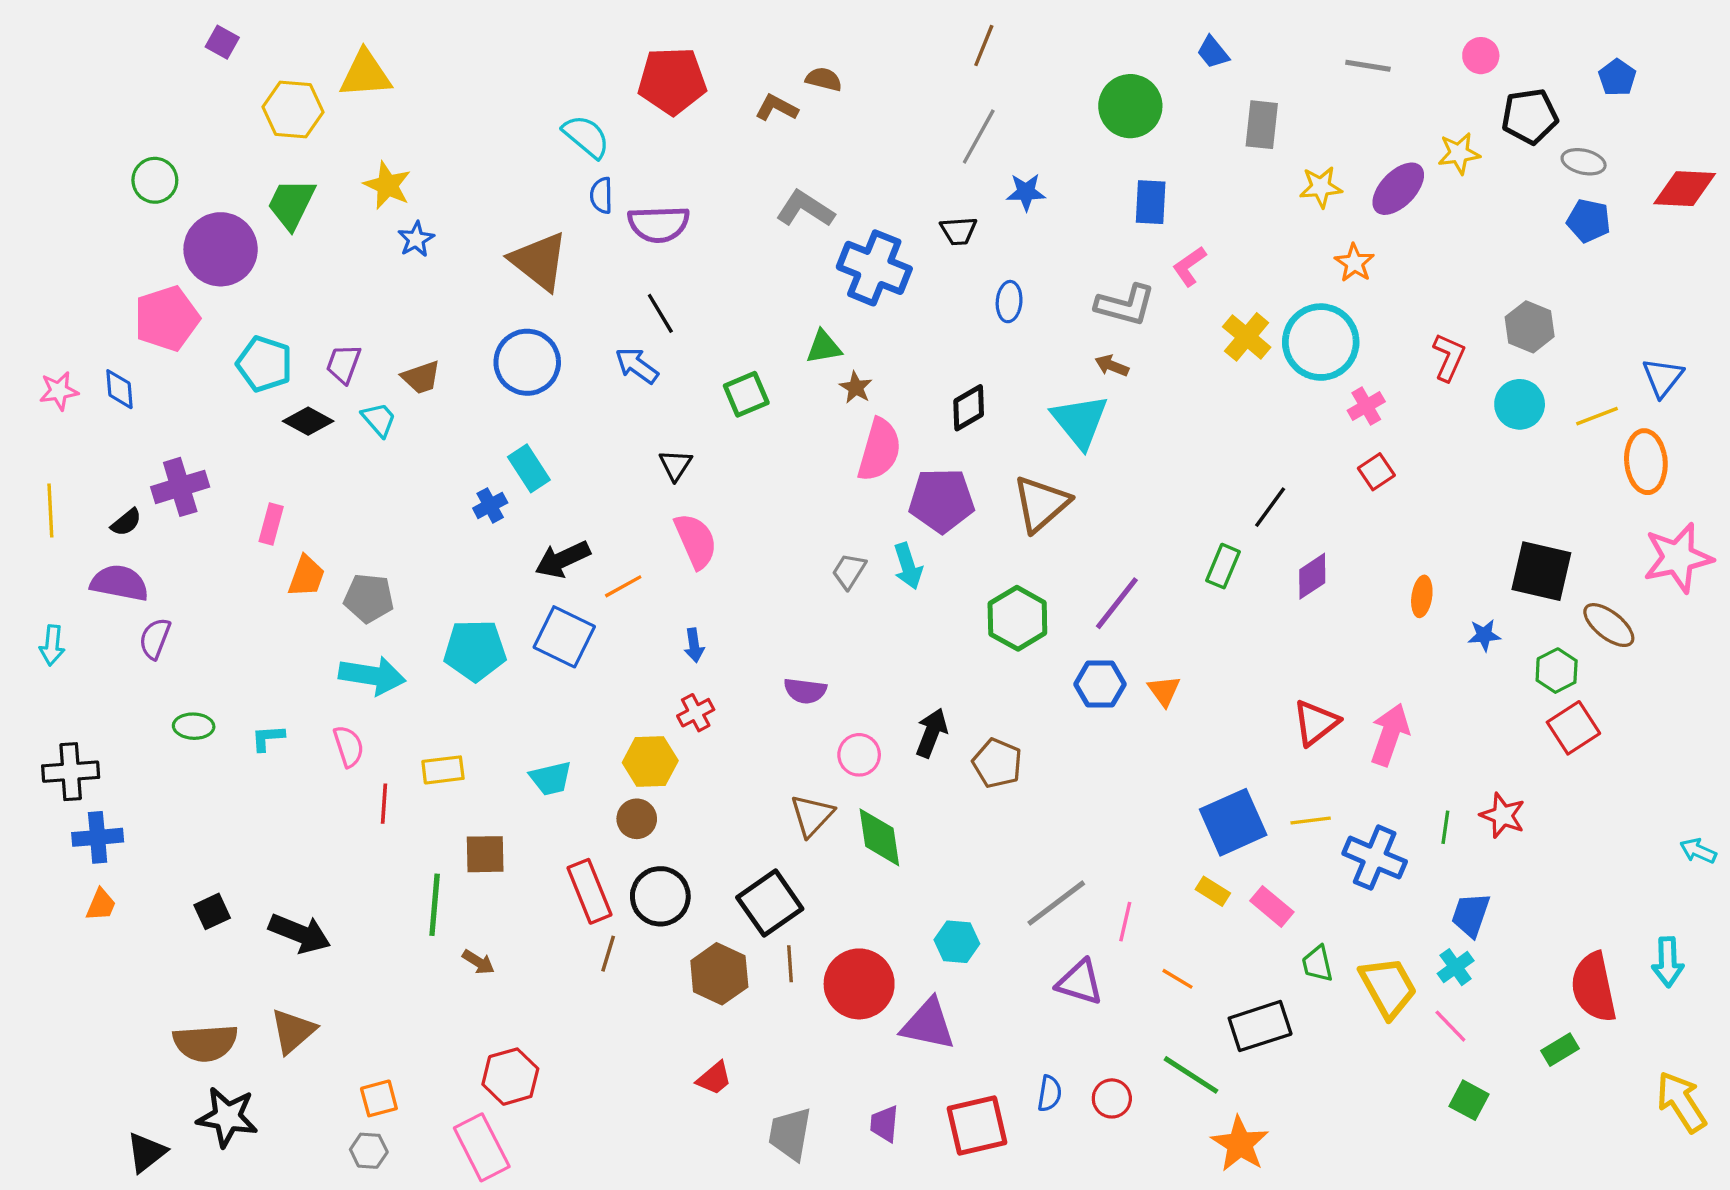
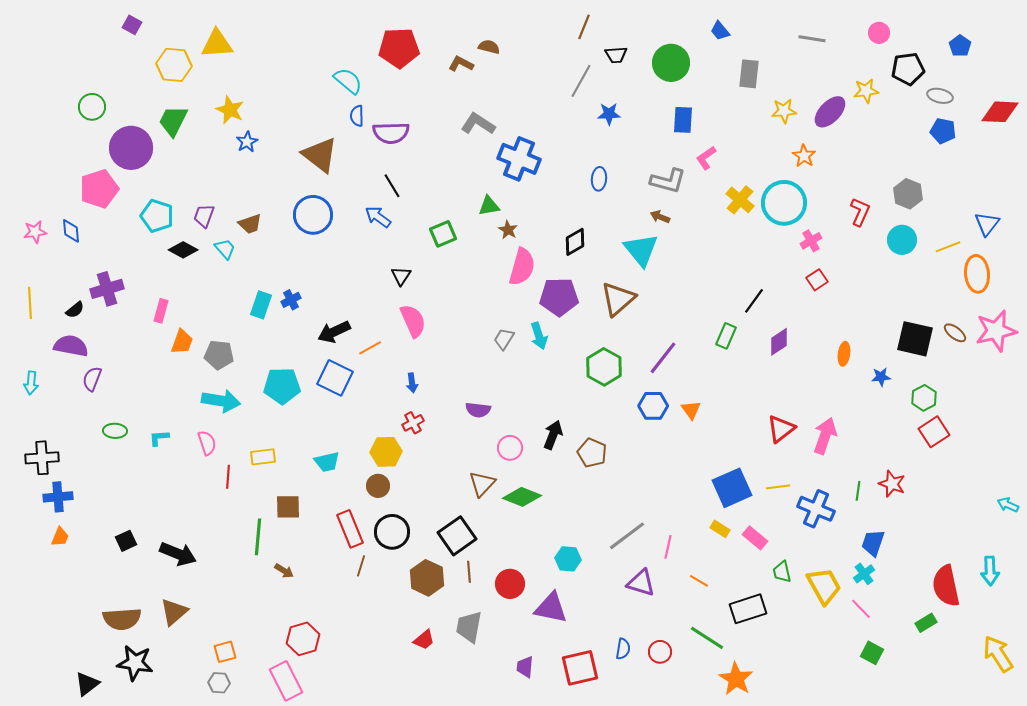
black trapezoid: (959, 231) -> (616, 55), moved
cyan rectangle: (529, 468) -> (261, 305), moved, turned 52
brown ellipse: (1609, 625) -> (955, 333), moved, size x0.7
green diamond: (879, 837) -> (522, 497), turned -60
red circle: (859, 984) -> (510, 584), size x0.7
gray trapezoid: (790, 1134) -> (469, 627), moved

